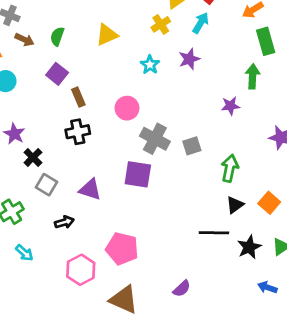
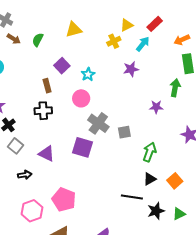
yellow triangle: (107, 35) -> (74, 29), moved
cyan star: (150, 65) -> (88, 74), moved
purple square: (57, 74) -> (62, 66), moved

